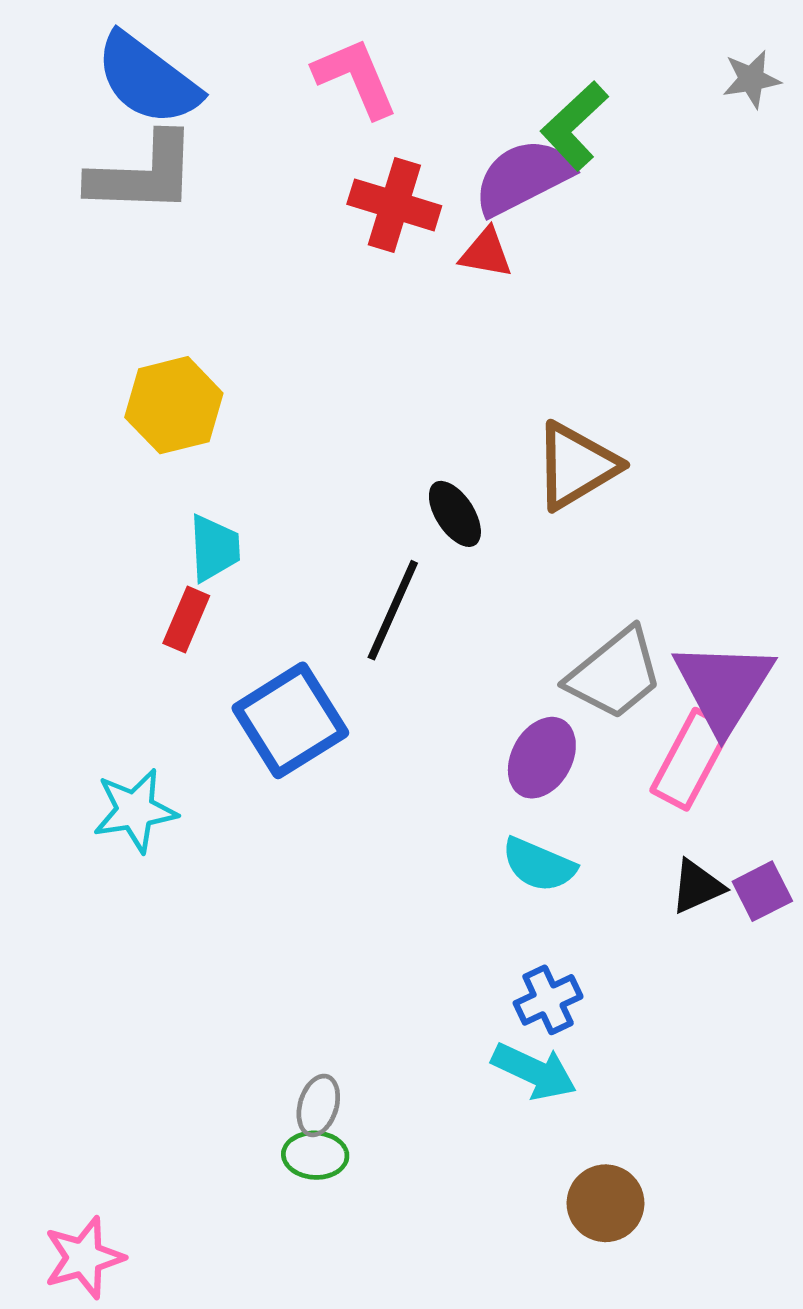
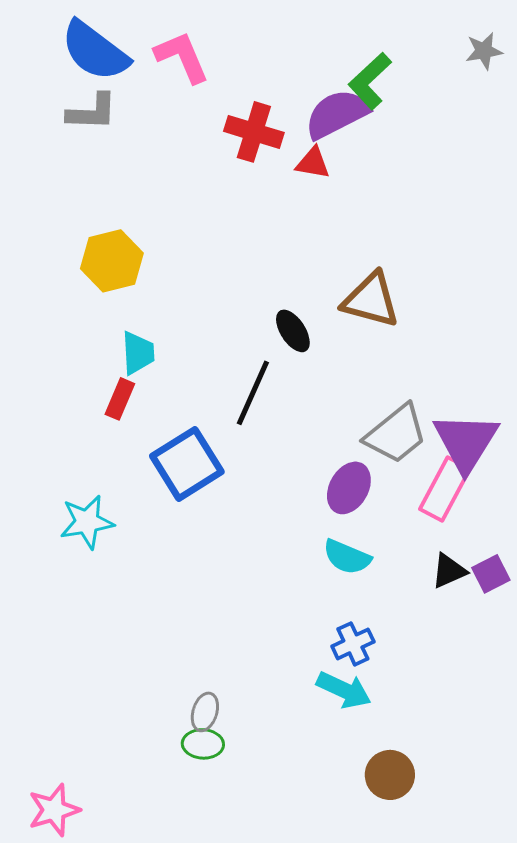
pink L-shape: (356, 78) -> (182, 57), moved
gray L-shape: (143, 174) -> (92, 112), size x0.7
brown triangle: (576, 466) -> (371, 300), turned 46

